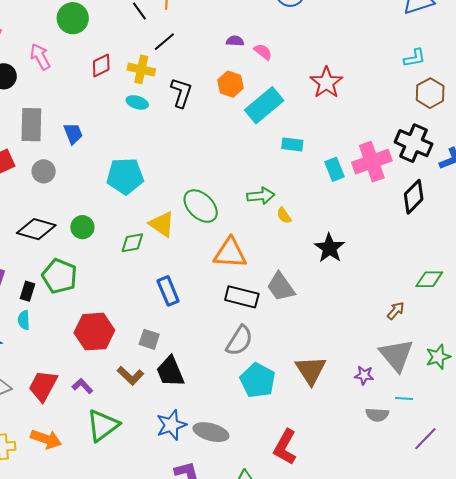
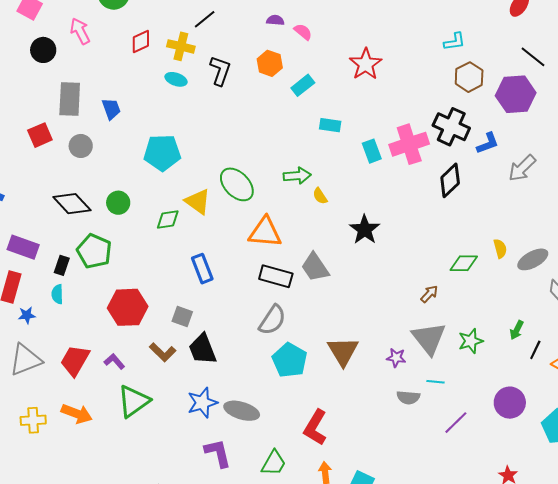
cyan rectangle: (264, 105) -> (303, 85), size x0.6
black diamond: (36, 229) -> (72, 204), turned 30

